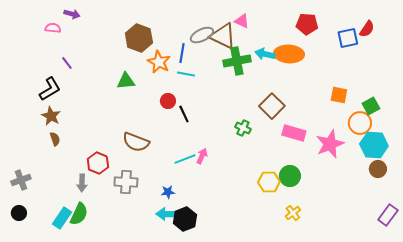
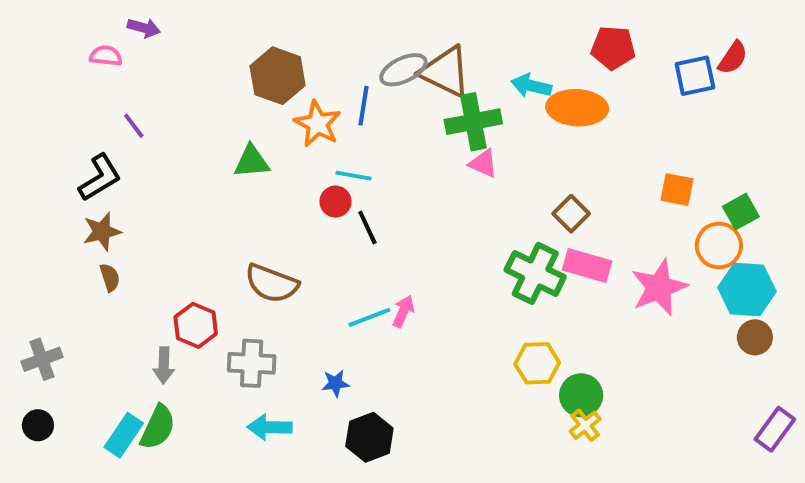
pink triangle: (242, 21) -> (483, 164), moved
cyan arrow: (265, 54) -> (531, 86), moved
cyan line: (186, 74) -> (353, 176), moved
brown square: (272, 106) -> (571, 214), moved, size x0.7
brown star: (51, 116) -> (102, 232), turned 30
green cross: (243, 128) -> (535, 273), moved, size x1.8
green circle: (290, 176) -> (581, 395), moved
cyan arrow: (167, 214) -> (270, 427), moved

